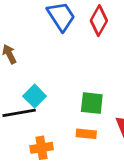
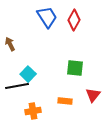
green square: (92, 103) -> (75, 68), moved

